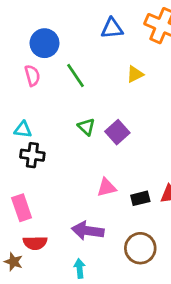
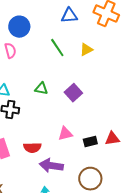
green line: (76, 76) -> (57, 48), moved
green triangle: (86, 127) -> (41, 89), moved, turned -32
red semicircle: (35, 243) -> (32, 148), moved

